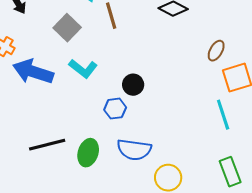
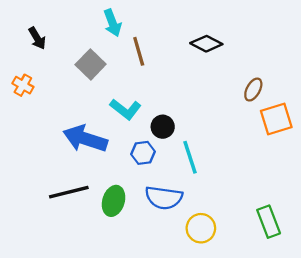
cyan L-shape: (83, 69) -> (126, 109), moved
blue arrow: (33, 72) -> (85, 139), moved
cyan line: (223, 115) -> (190, 157), moved

